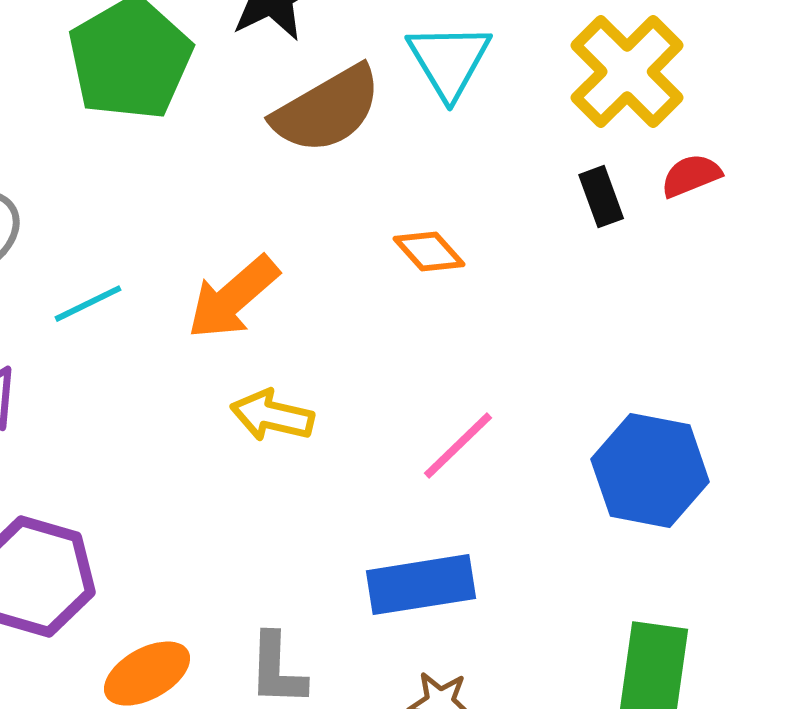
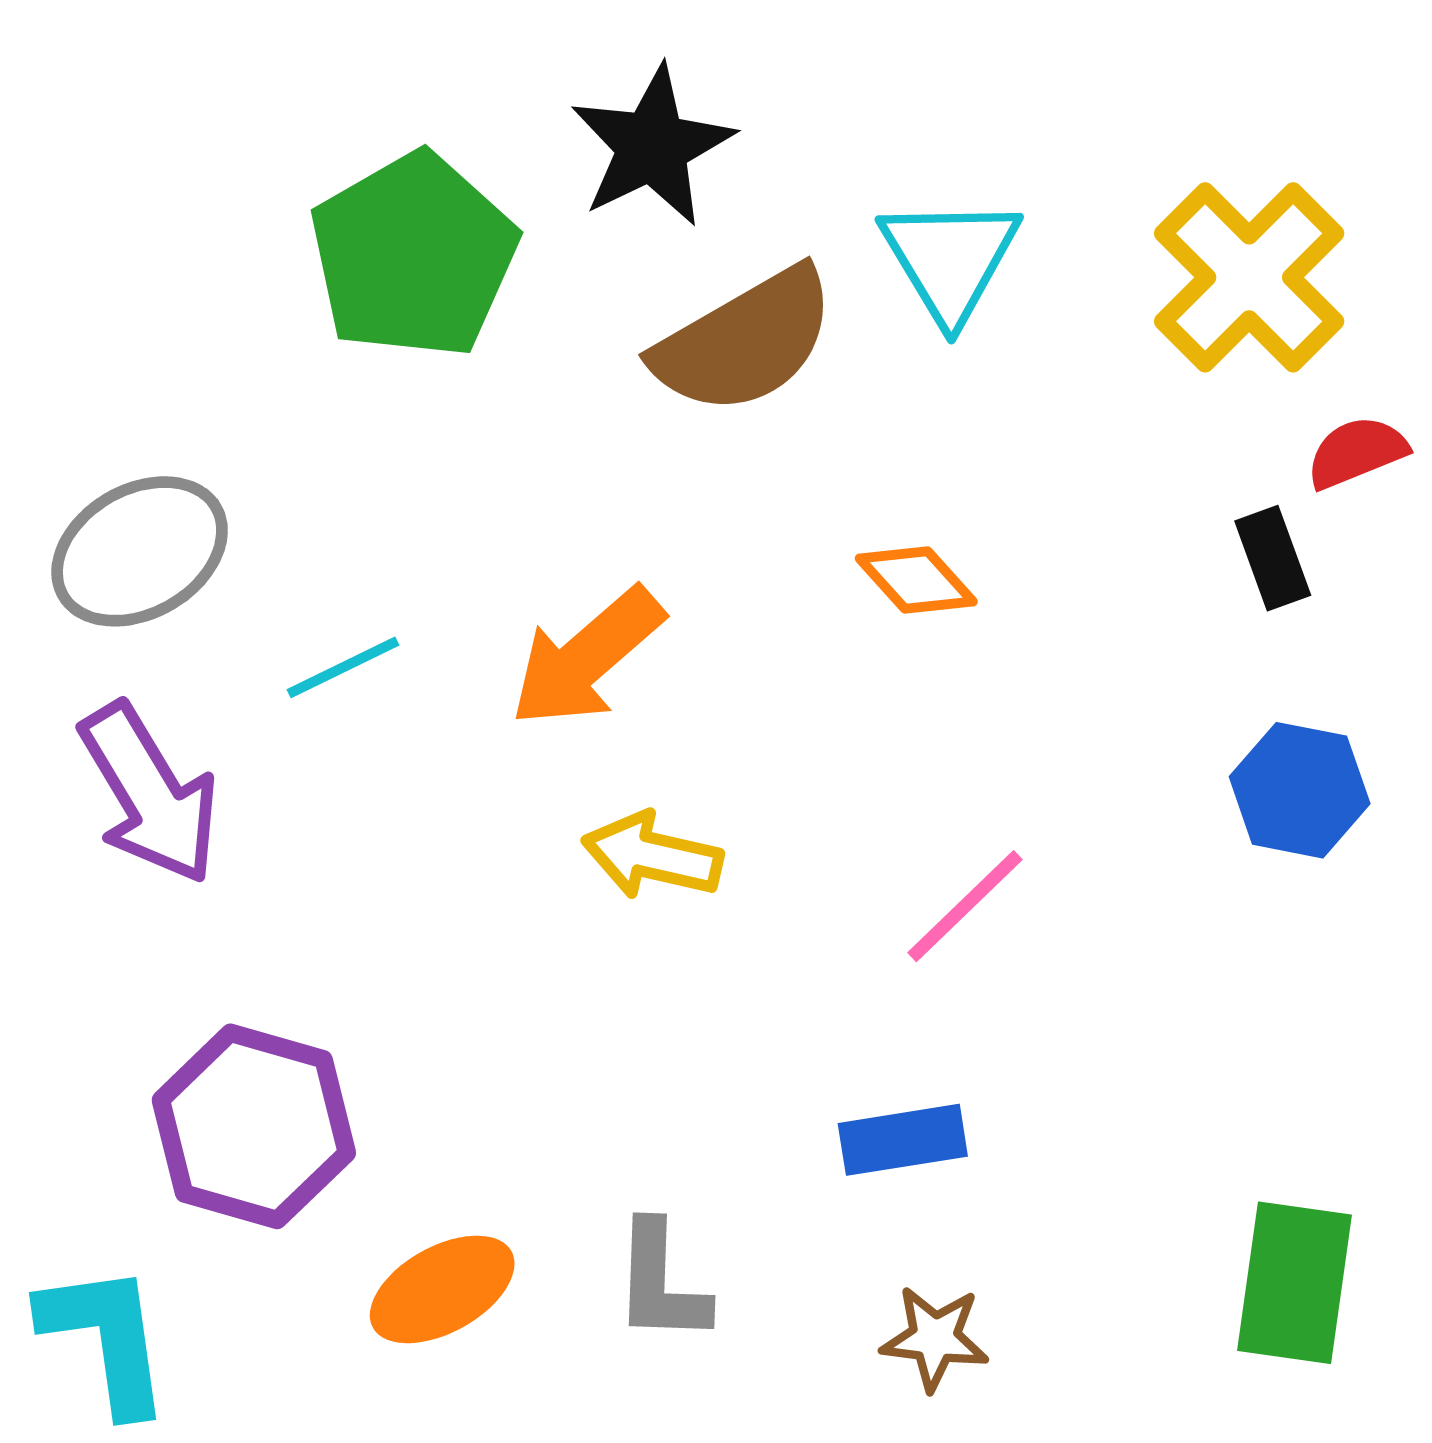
black rectangle: (601, 197) -> (1273, 558), moved
blue hexagon: (650, 471) -> (1300, 790), moved, size x0.7
blue rectangle: (421, 585) -> (903, 1140), size x0.7

